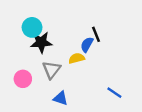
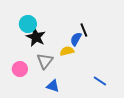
black star: (41, 42) -> (36, 37), turned 30

